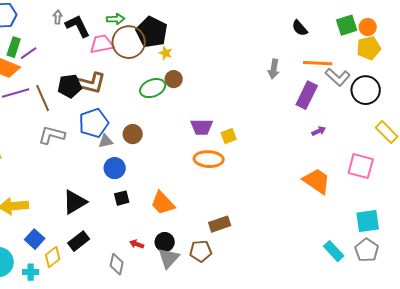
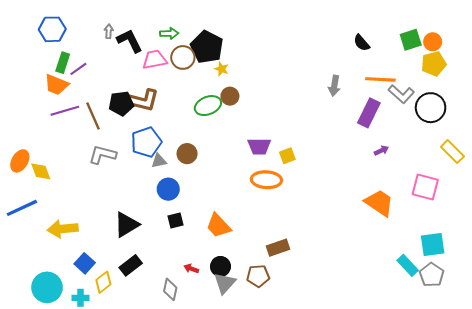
brown circle: (129, 42) -> (183, 57), size x0.7
cyan rectangle: (334, 251) -> (408, 265), moved

